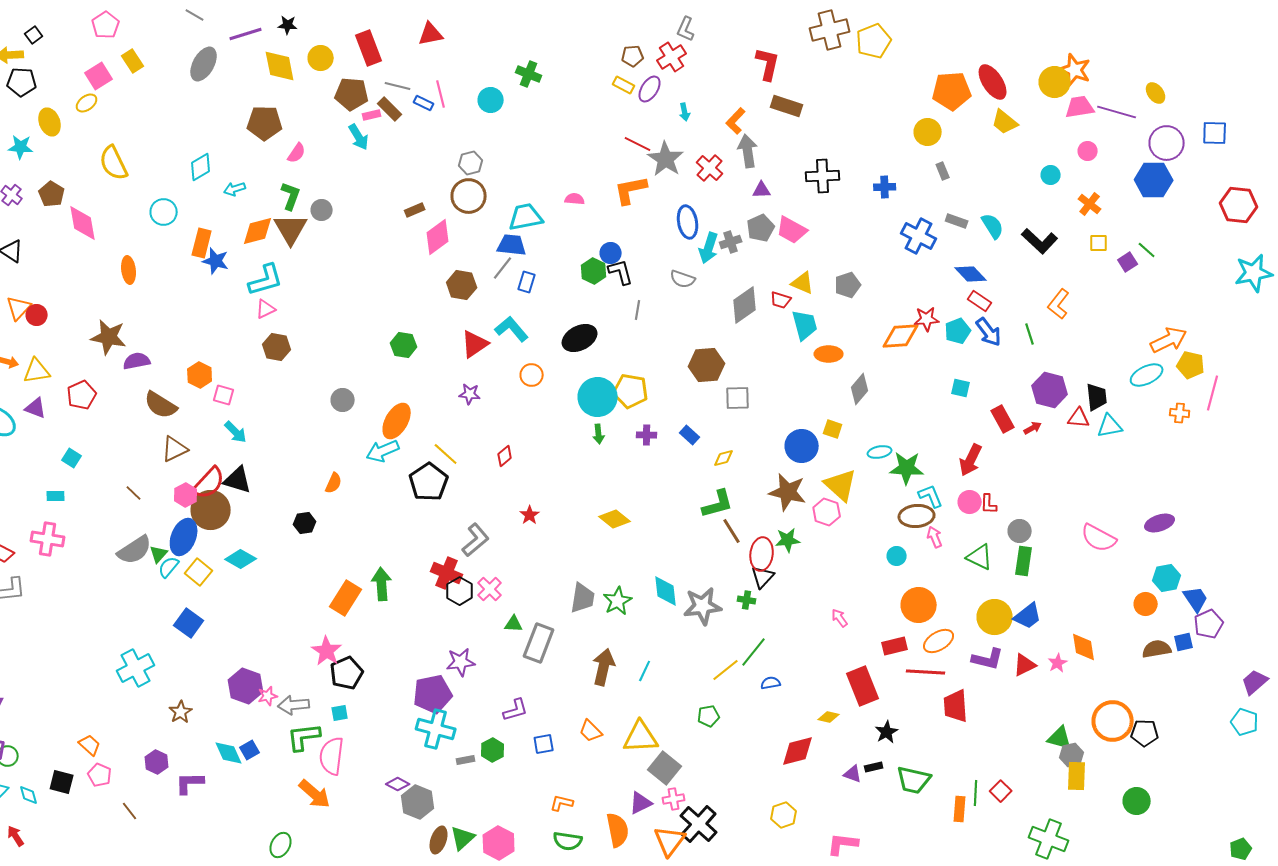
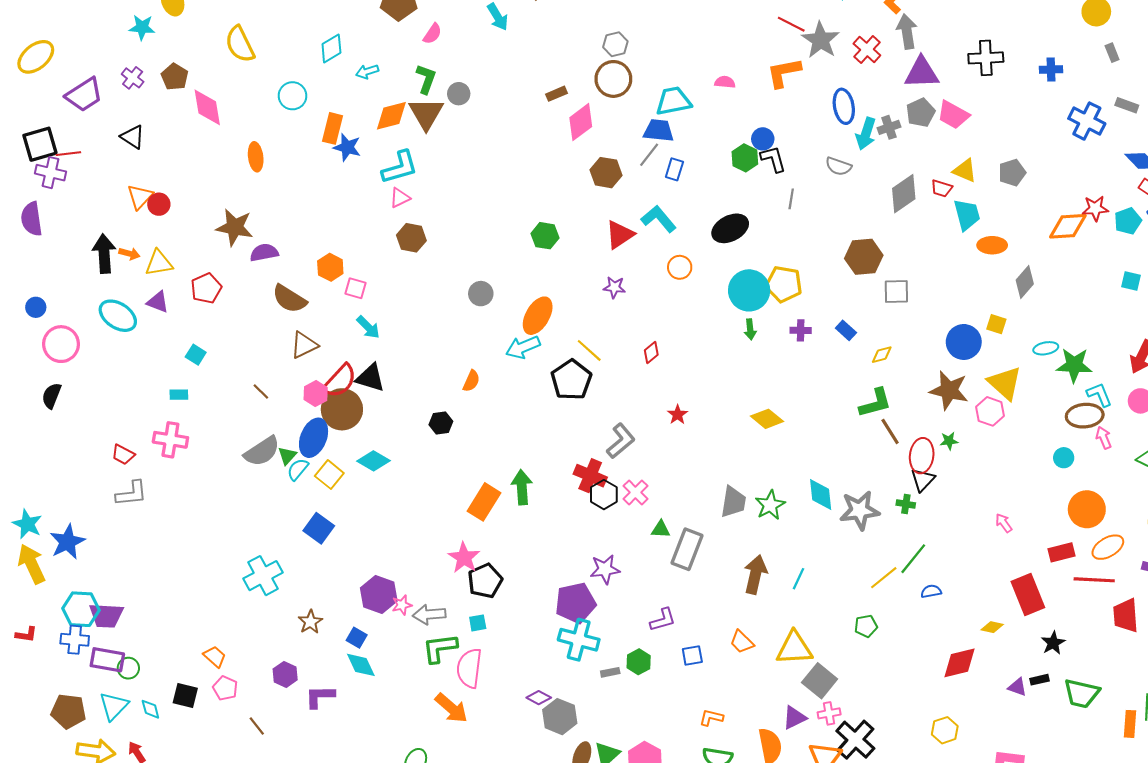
purple triangle: (762, 190) -> (922, 73), size x1.8
green star: (788, 540) -> (949, 441), size x0.7
blue square: (250, 750) -> (357, 638), moved, turned -30

